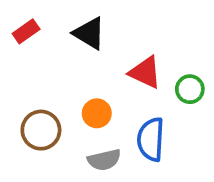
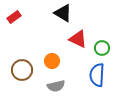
black triangle: (89, 33) -> (63, 13), moved
blue semicircle: (151, 139) -> (97, 75), moved

